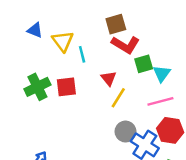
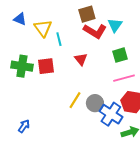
green square: (144, 64) -> (120, 55), moved
cyan triangle: (162, 74) -> (115, 25), moved
green cross: (37, 87) -> (22, 66), turned 35
yellow line: (118, 98) -> (75, 100), moved

